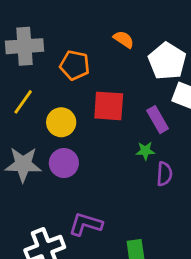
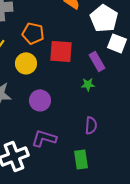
orange pentagon: (75, 65) -> (33, 33), moved
purple circle: (64, 163) -> (40, 100), moved
purple semicircle: (164, 174) -> (91, 125), moved

